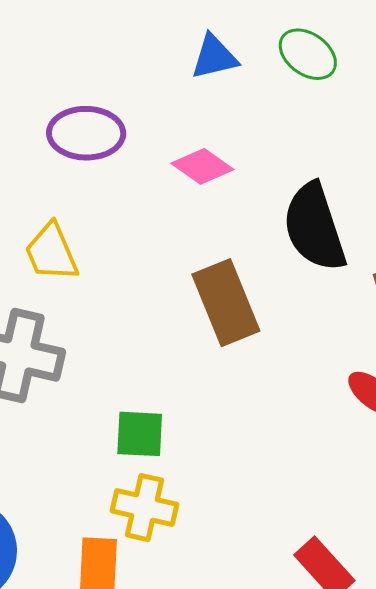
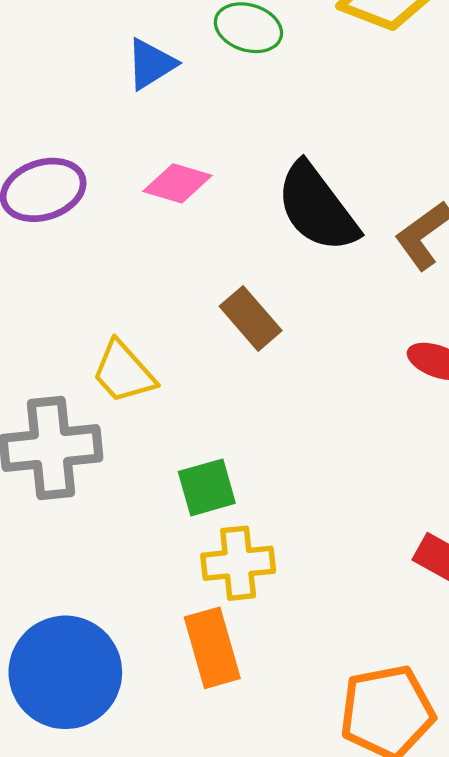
yellow trapezoid: (51, 252) -> (124, 372), moved
brown rectangle: (226, 303) -> (251, 318), size x0.7

